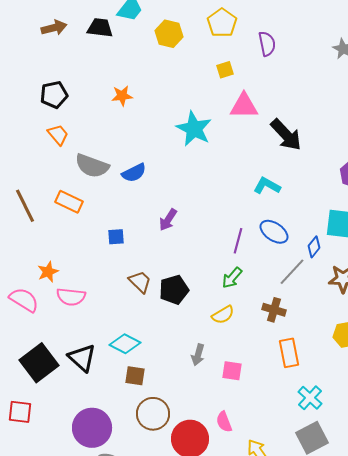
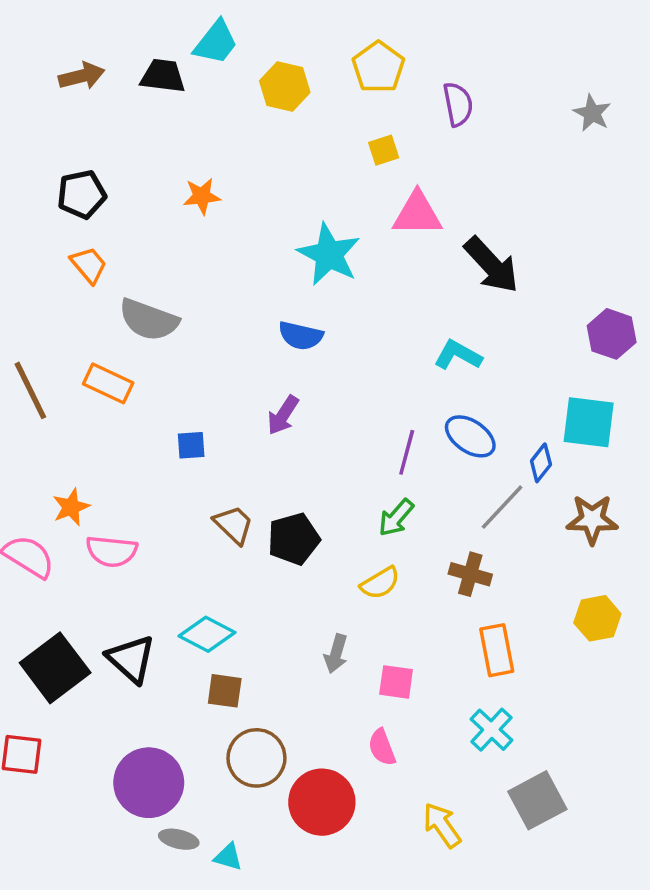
blue semicircle: (134, 173) -> (301, 336), moved, turned 40
cyan cross: (310, 398) -> (491, 730), moved
pink semicircle: (224, 422) -> (382, 747), moved

